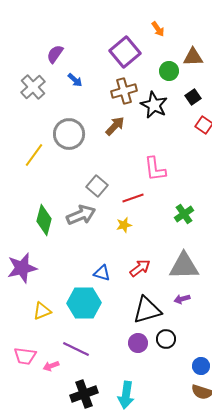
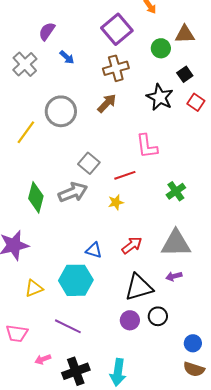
black star: (154, 105) -> (160, 97), moved
pink arrow: (51, 366) -> (43, 359), moved

